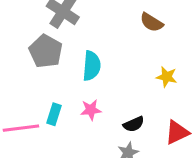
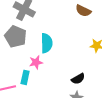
pink star: (91, 110) -> (36, 62), moved

